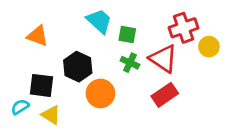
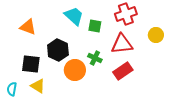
red cross: (183, 28) -> (126, 14), moved
red triangle: (163, 59) -> (122, 44), turned -40
green cross: (130, 63) -> (95, 58), moved
cyan semicircle: (20, 107) -> (12, 89), moved, turned -48

